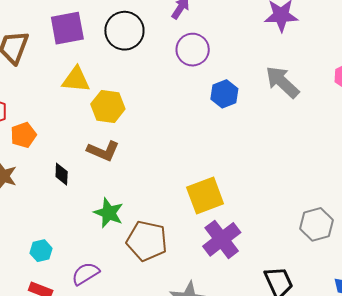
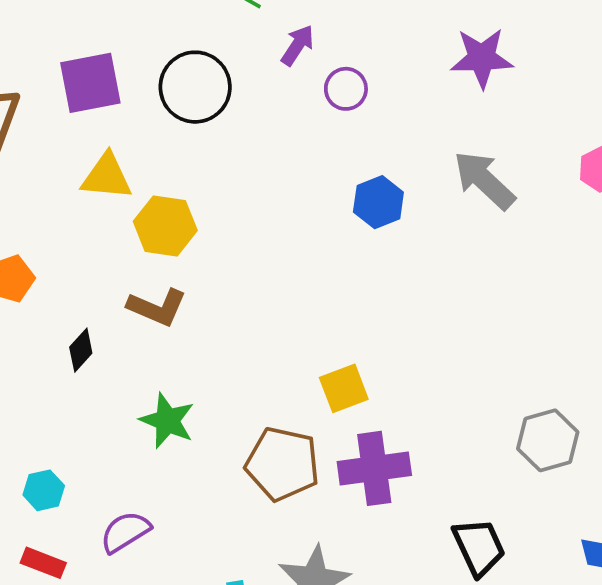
purple circle: (193, 50) -> (346, 89), moved, size x0.7
black diamond: (62, 174) -> (81, 350), turned 40
yellow square: (205, 196) -> (344, 388), size x0.7
purple cross: (222, 239) -> (374, 468), turned 30
brown pentagon: (147, 241) -> (283, 464), moved

